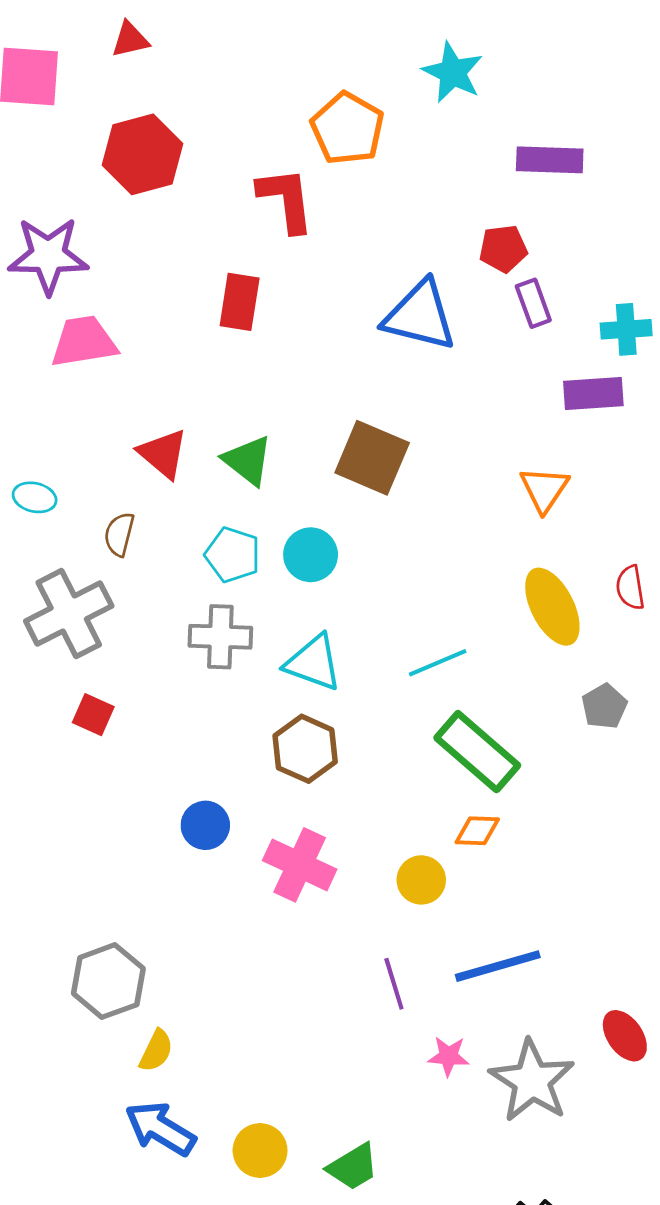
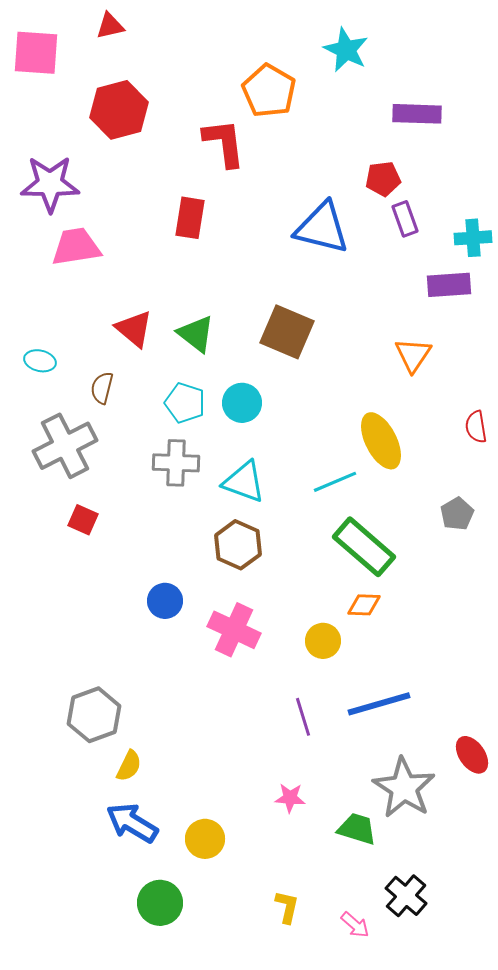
yellow ellipse: (552, 607) -> (381, 441), moved
pink star: (449, 1056) -> (290, 798), moved
green trapezoid: (353, 1167) -> (357, 829), moved, turned -132

